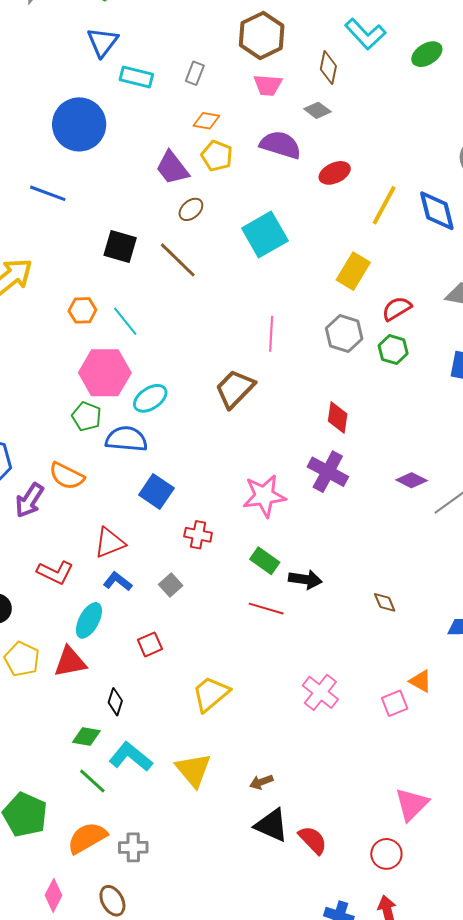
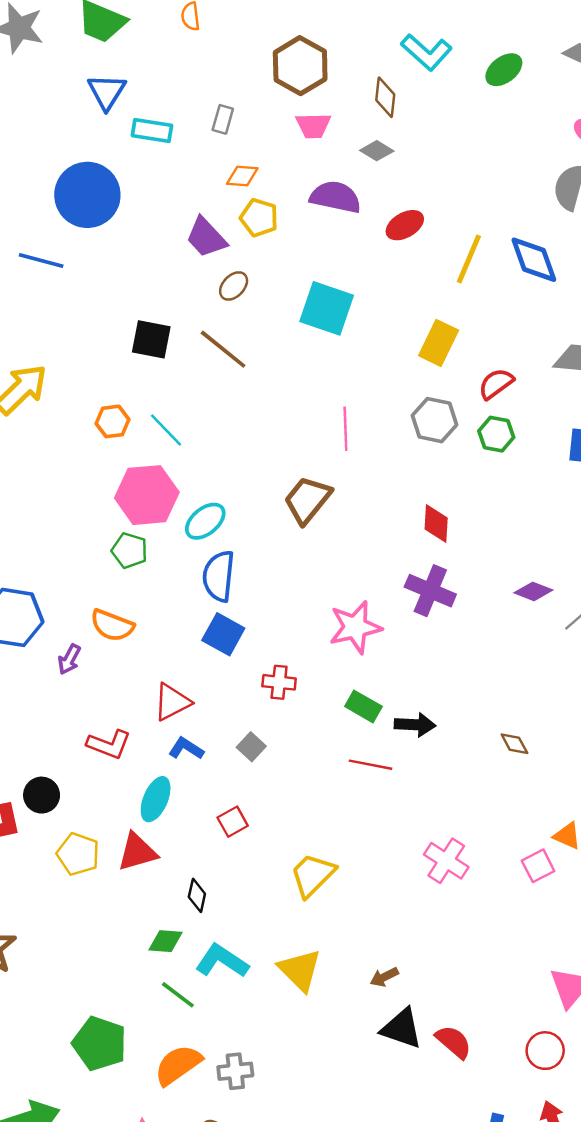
blue line: (48, 193) -> (41, 261), moved
cyan square: (265, 235) -> (327, 308), turned -36
blue semicircle: (126, 439) -> (219, 576), moved, turned -84
purple arrow: (29, 500) -> (69, 659), size x0.7

